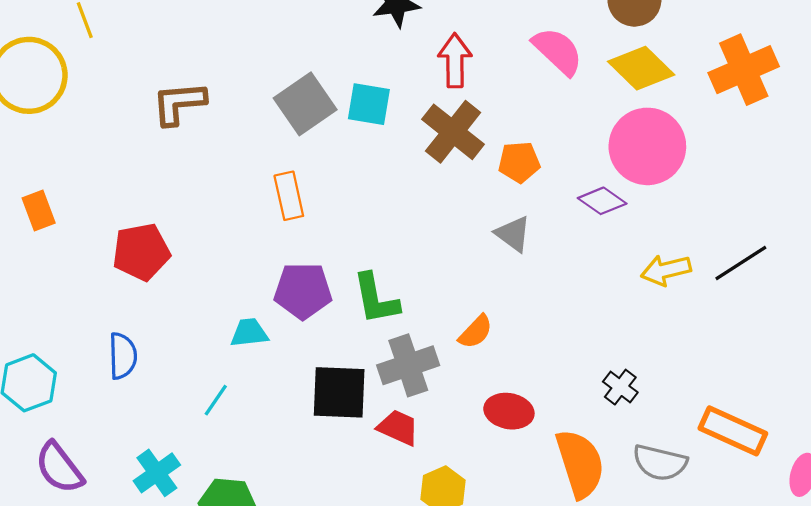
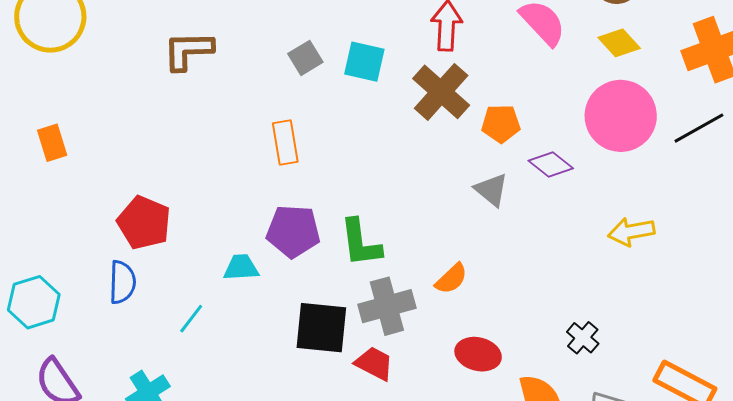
yellow diamond: (641, 68) -> (619, 43), size x0.7
gray square: (305, 104) -> (305, 58), size x0.6
purple diamond: (602, 201) -> (551, 164), moved
red pentagon: (141, 252) -> (144, 223), moved, turned 30
black line: (741, 263) -> (699, 128), moved
cyan line: (216, 400) -> (191, 319), moved

